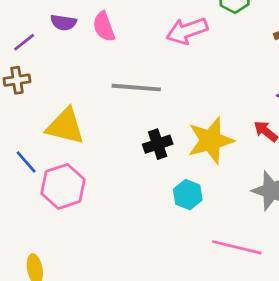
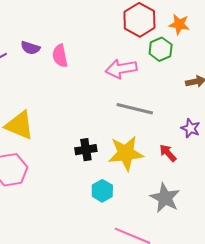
gray line: (136, 88) -> (135, 109), moved

